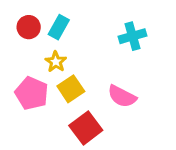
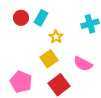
yellow star: (56, 62) -> (56, 37), moved
pink pentagon: (32, 93) -> (21, 82), moved

